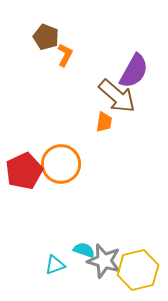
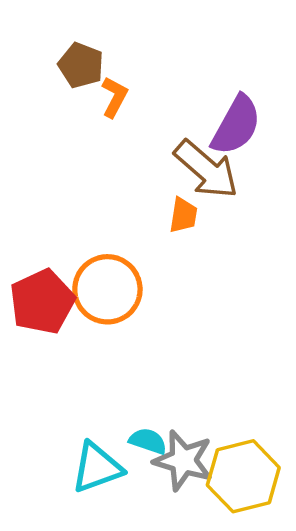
cyan triangle: (55, 265) -> (97, 468), size x1.5

